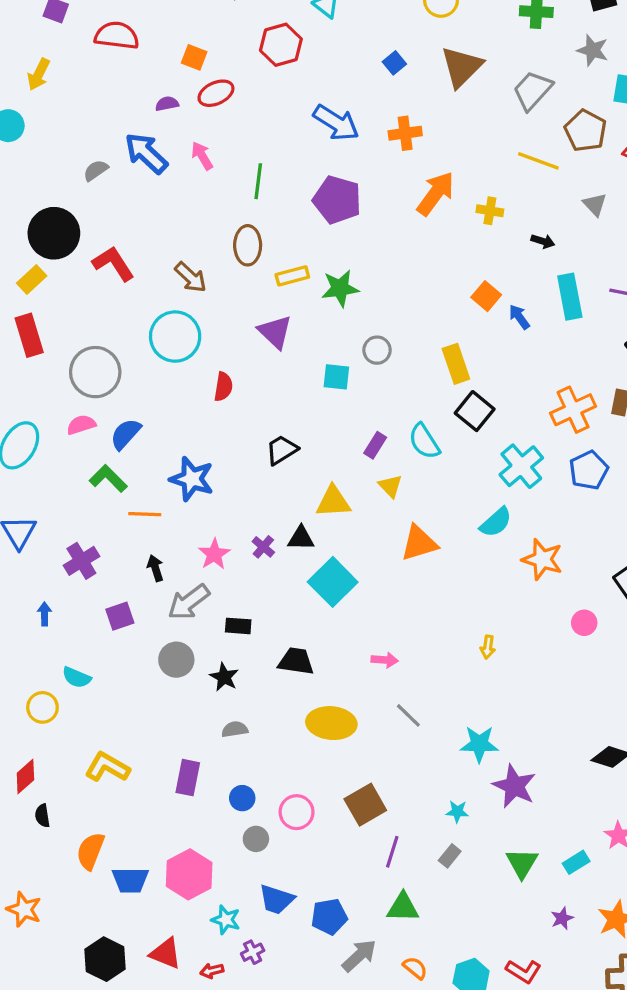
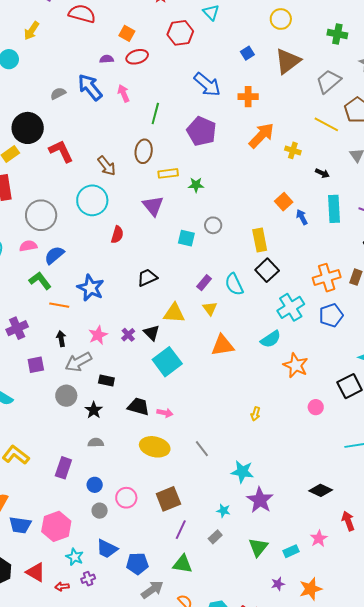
green star: (340, 288) -> (196, 185), size x0.7
black triangle: (301, 538) -> (152, 333), turned 36
pink arrow: (385, 660) -> (165, 413), moved

